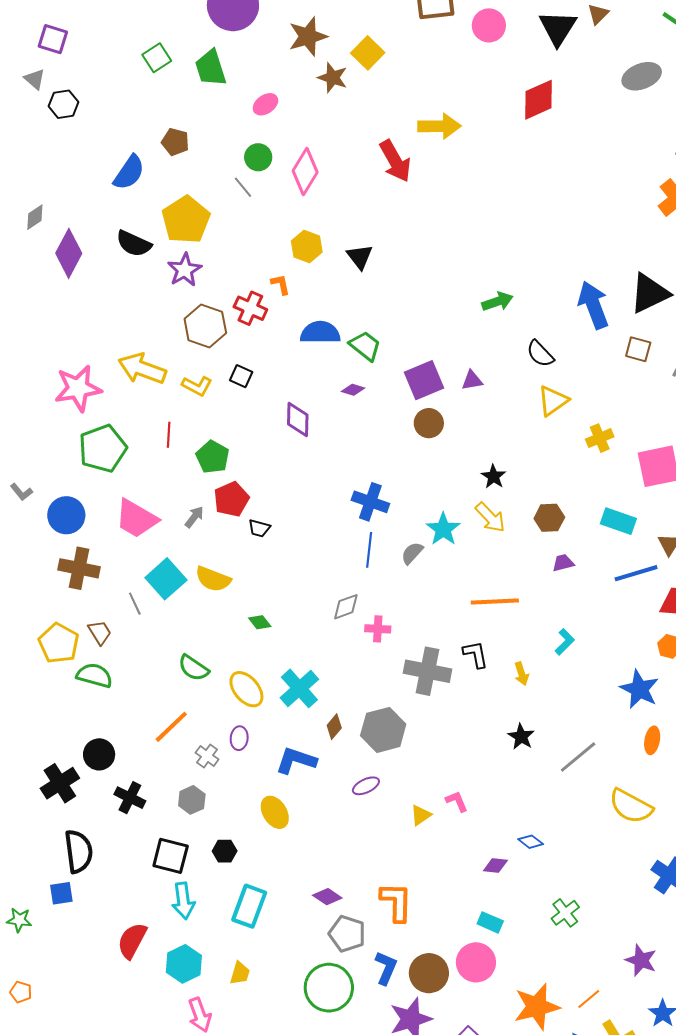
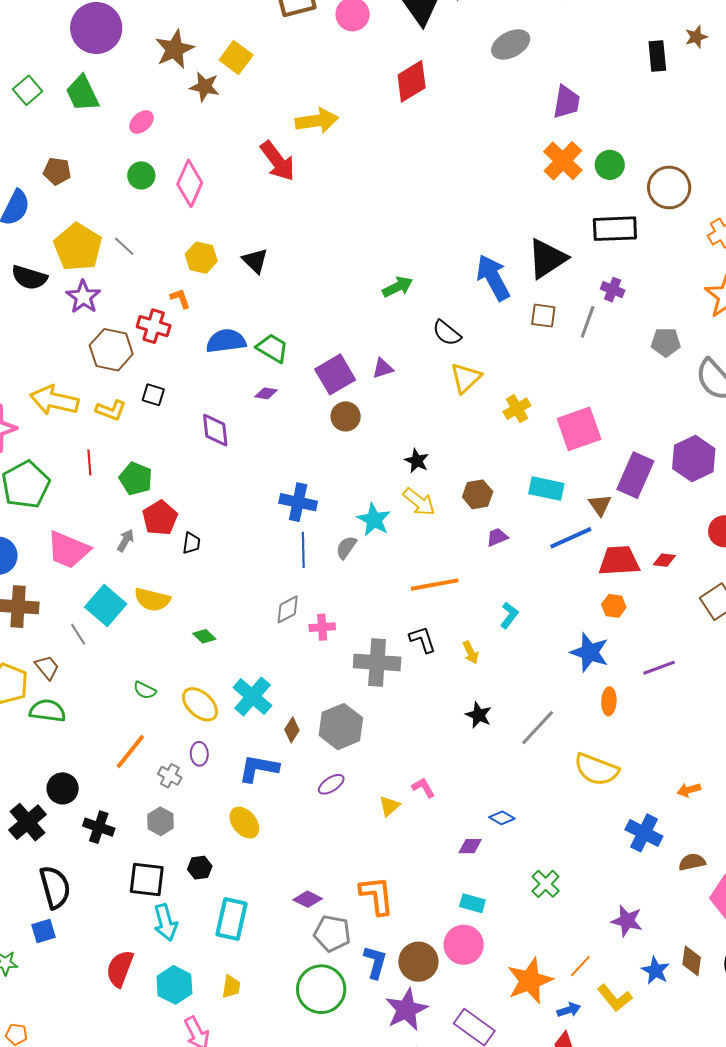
gray line: (243, 187) -> (124, 246), moved
black trapezoid: (259, 528) -> (191, 543), turned -90
green semicircle: (194, 668) -> (145, 690), size x0.7

